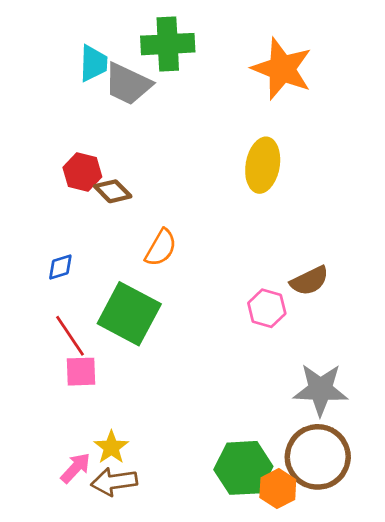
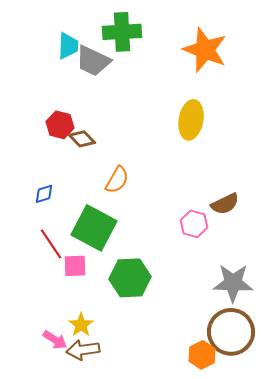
pink square: (81, 372) -> (75, 266), moved
pink arrow: (76, 468) -> (55, 340), turned 80
green hexagon: (243, 468) -> (130, 278), moved

